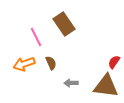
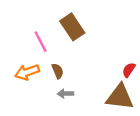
gray arrow: (71, 83) -> (65, 94), moved

